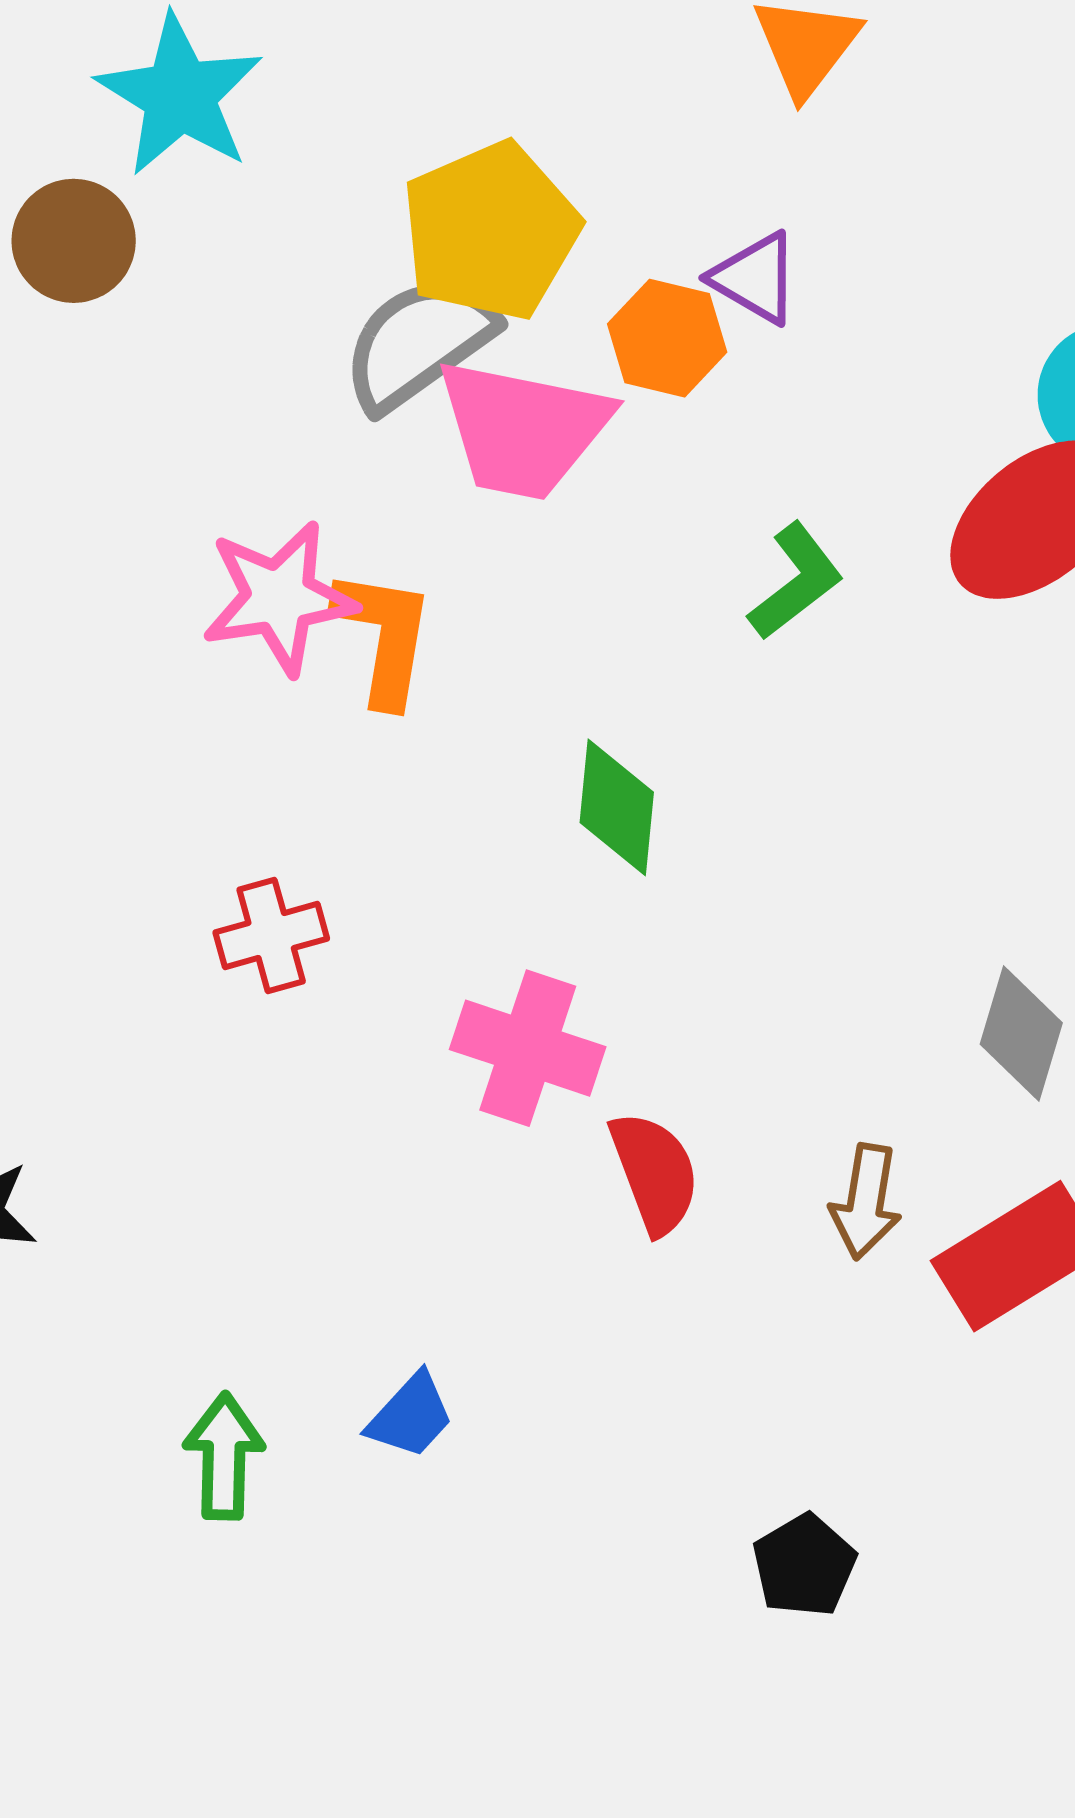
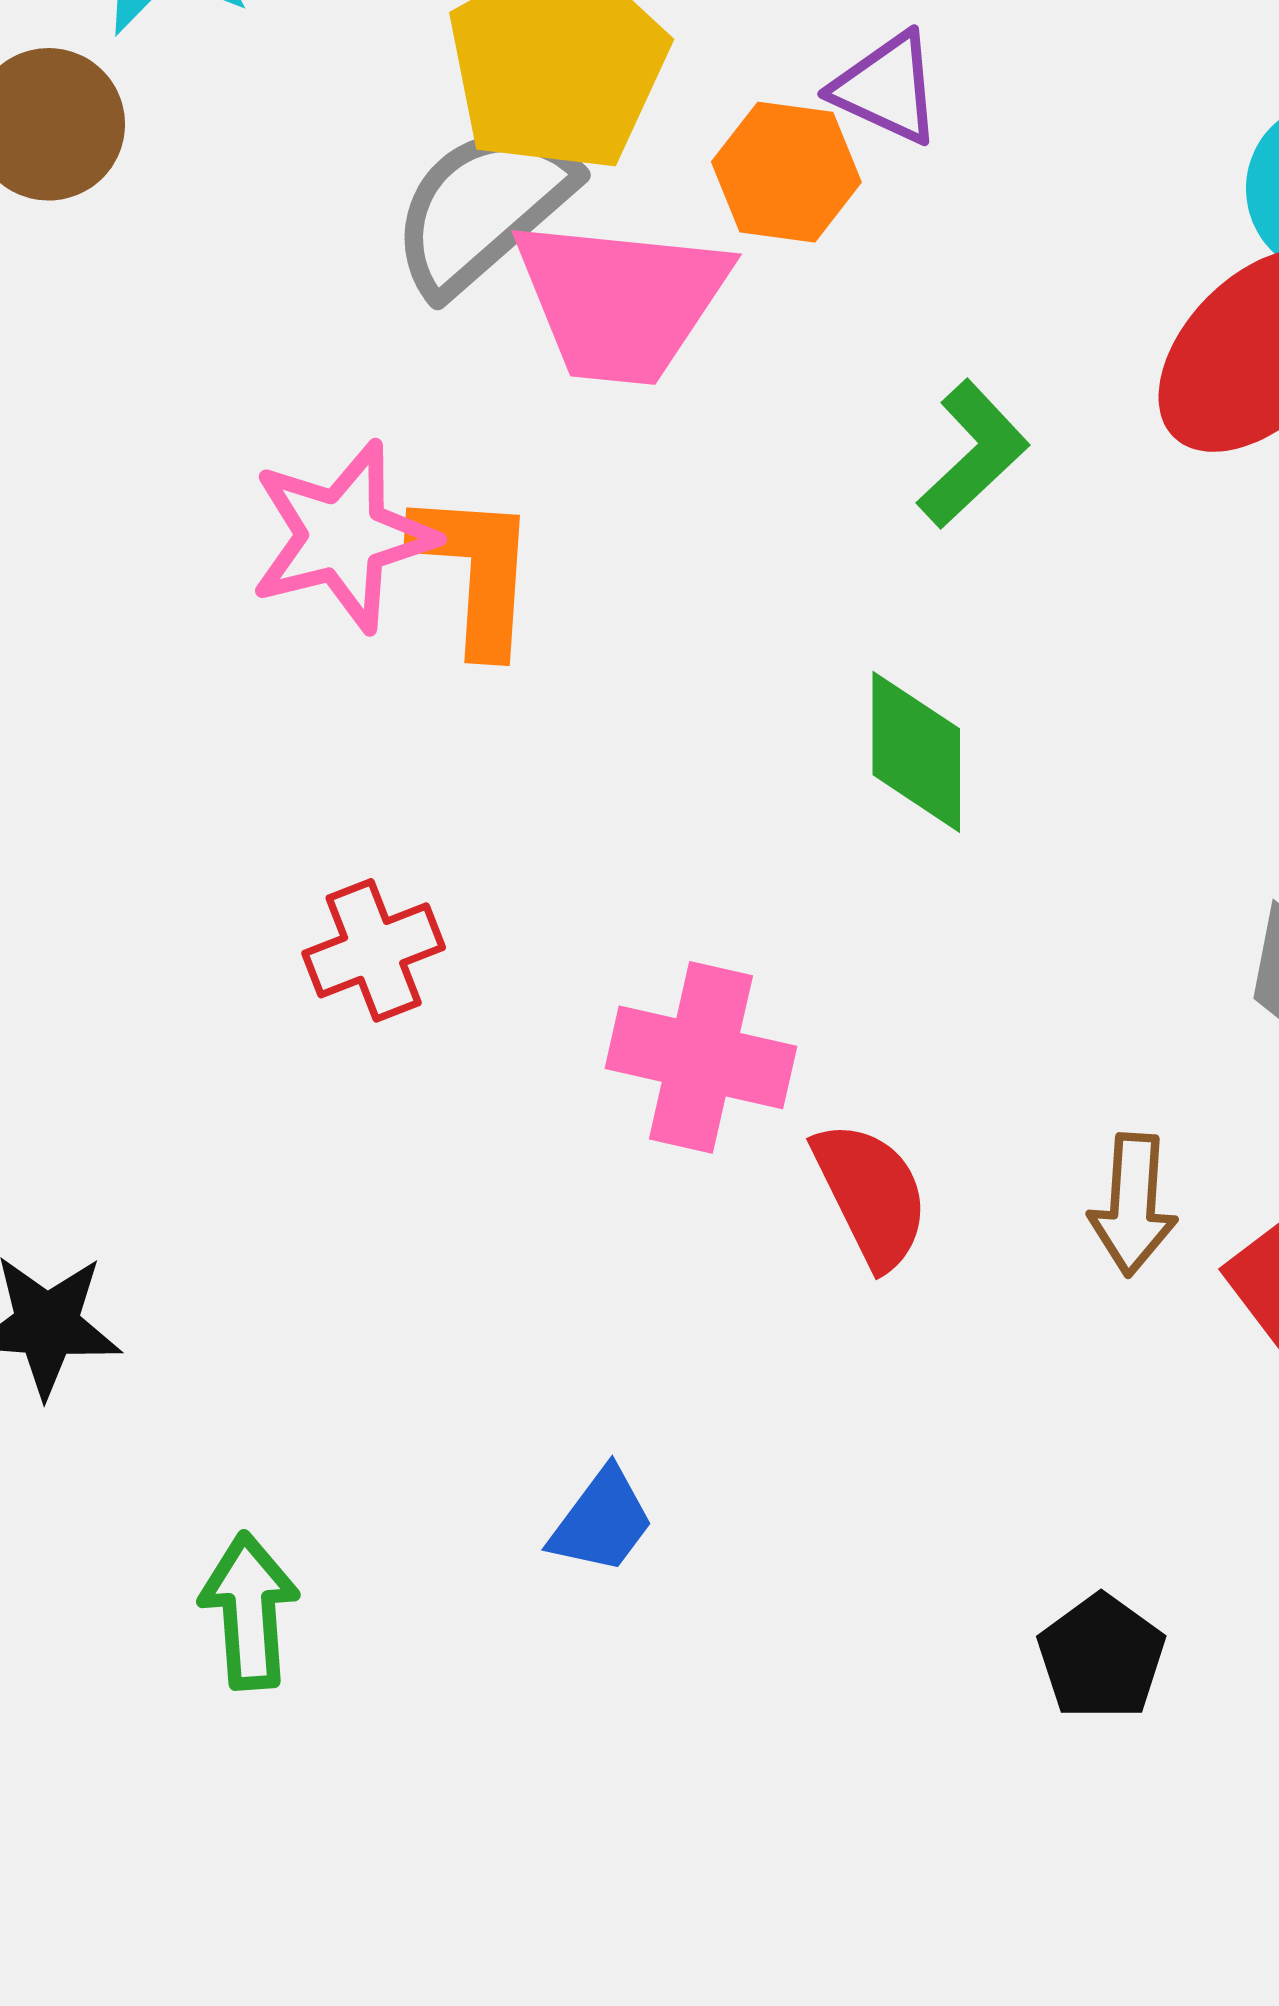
green diamond: (617, 807) -> (916, 752), moved
green arrow: (224, 1456) -> (249, 1611), moved

